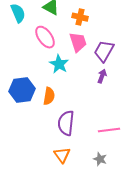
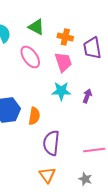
purple trapezoid: (104, 51) -> (92, 48), moved, turned -40
cyan star: (59, 64) -> (61, 91), moved, turned -30

